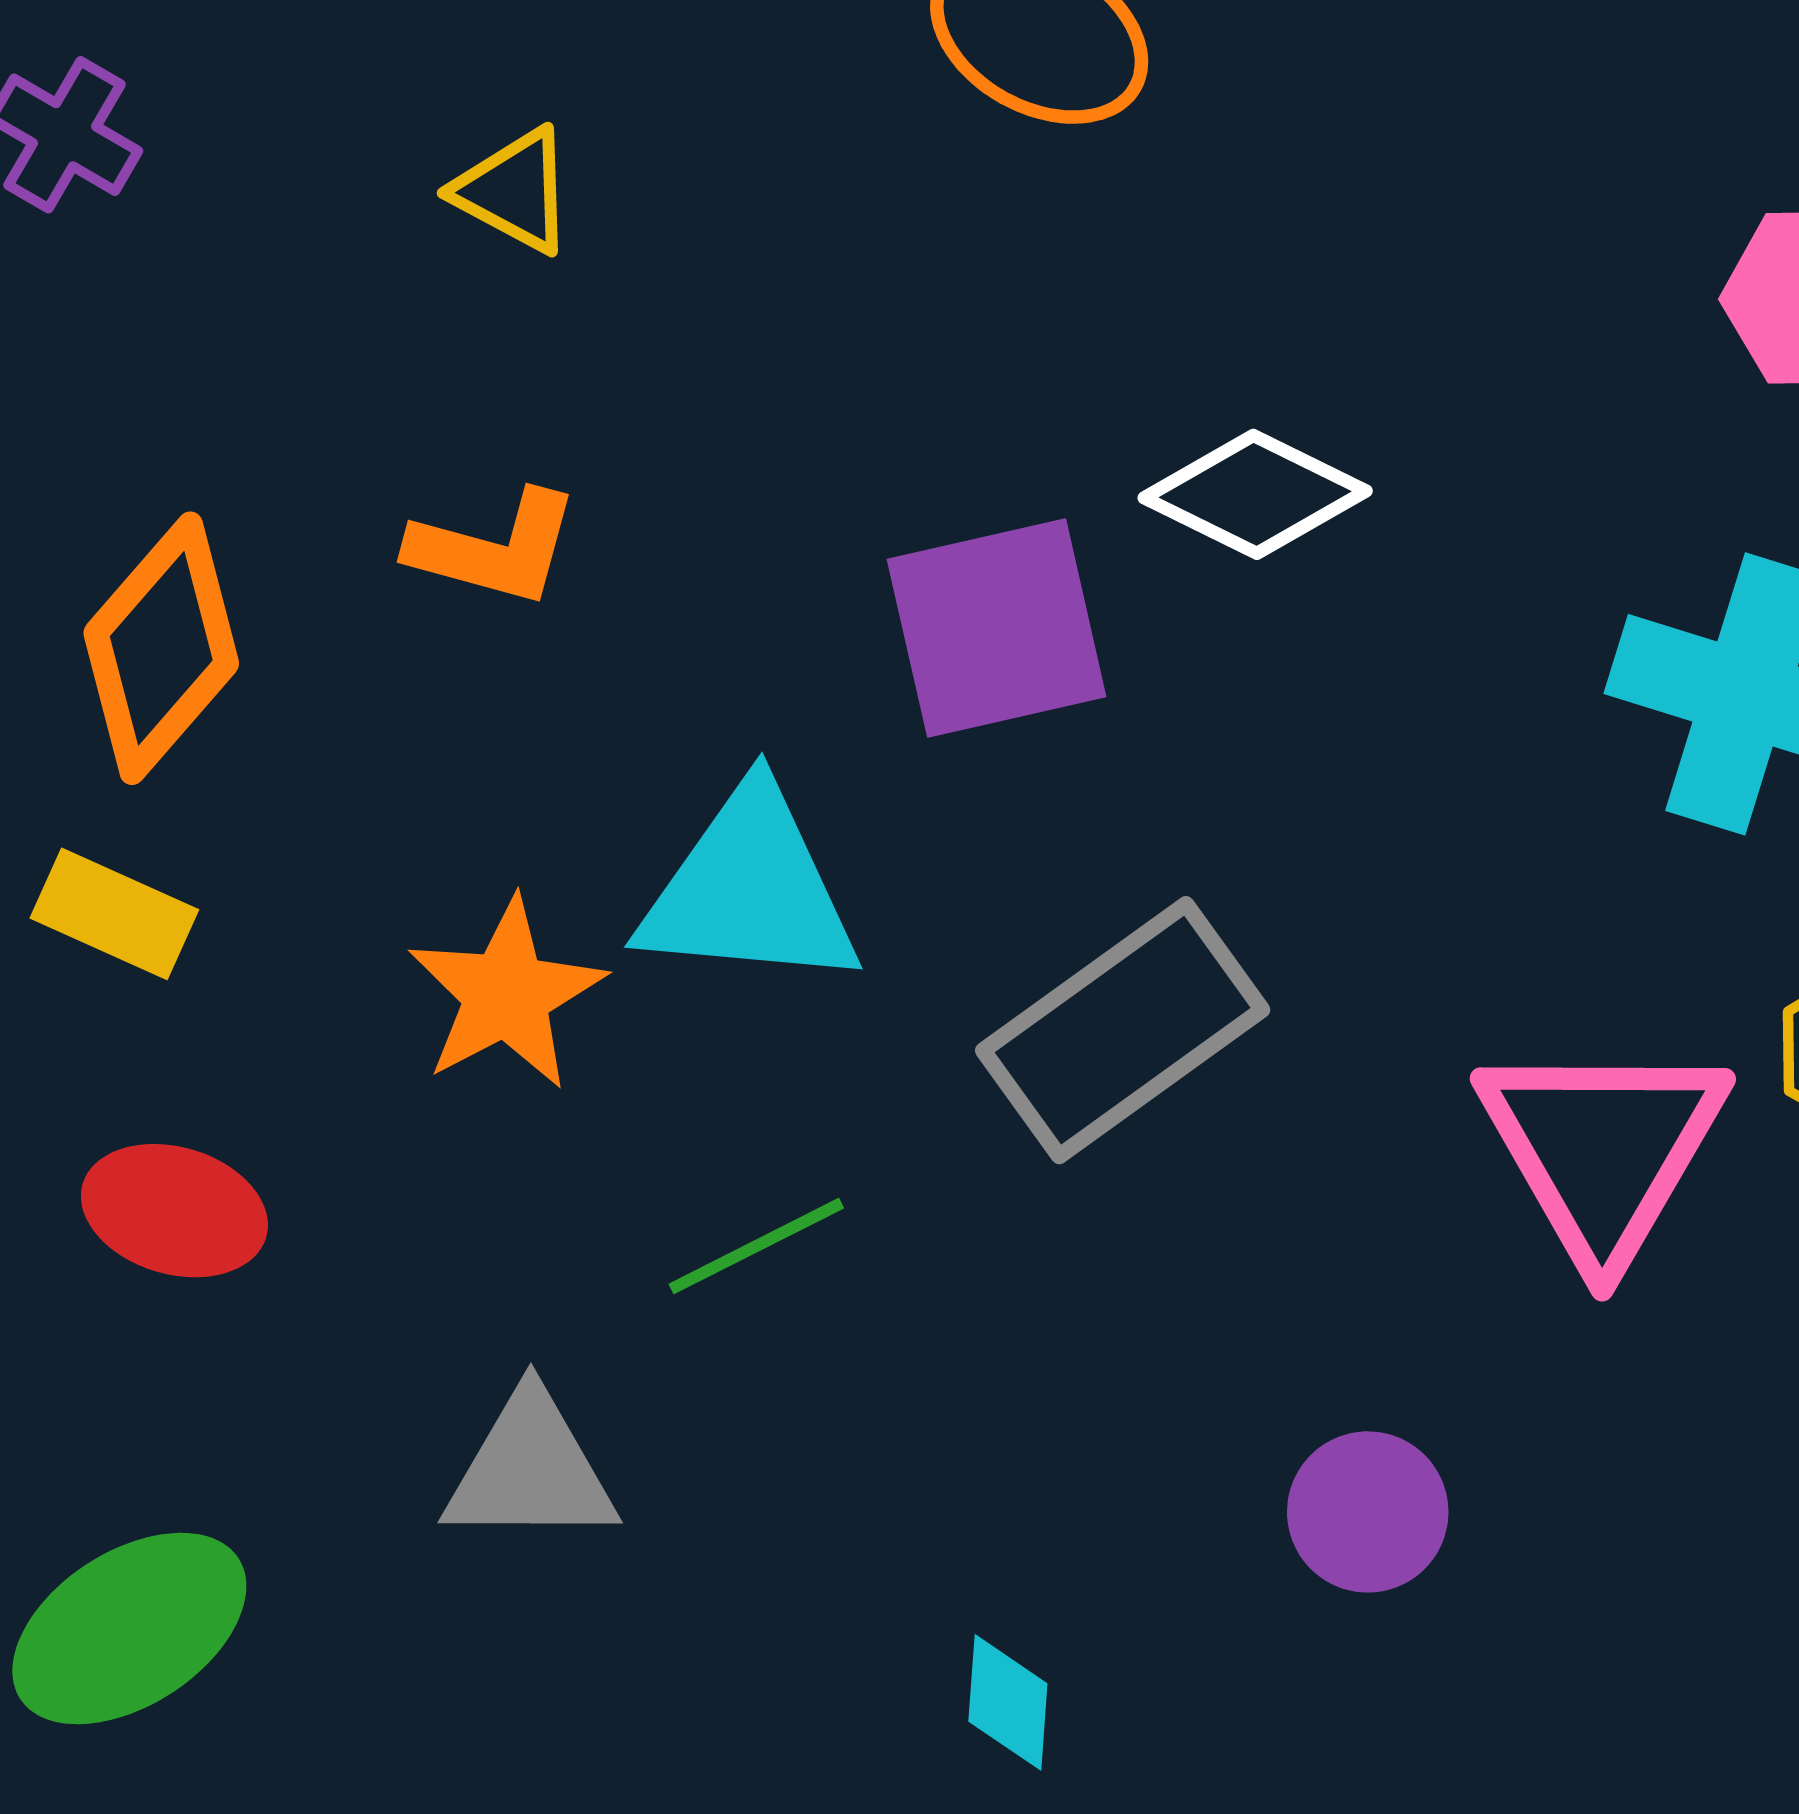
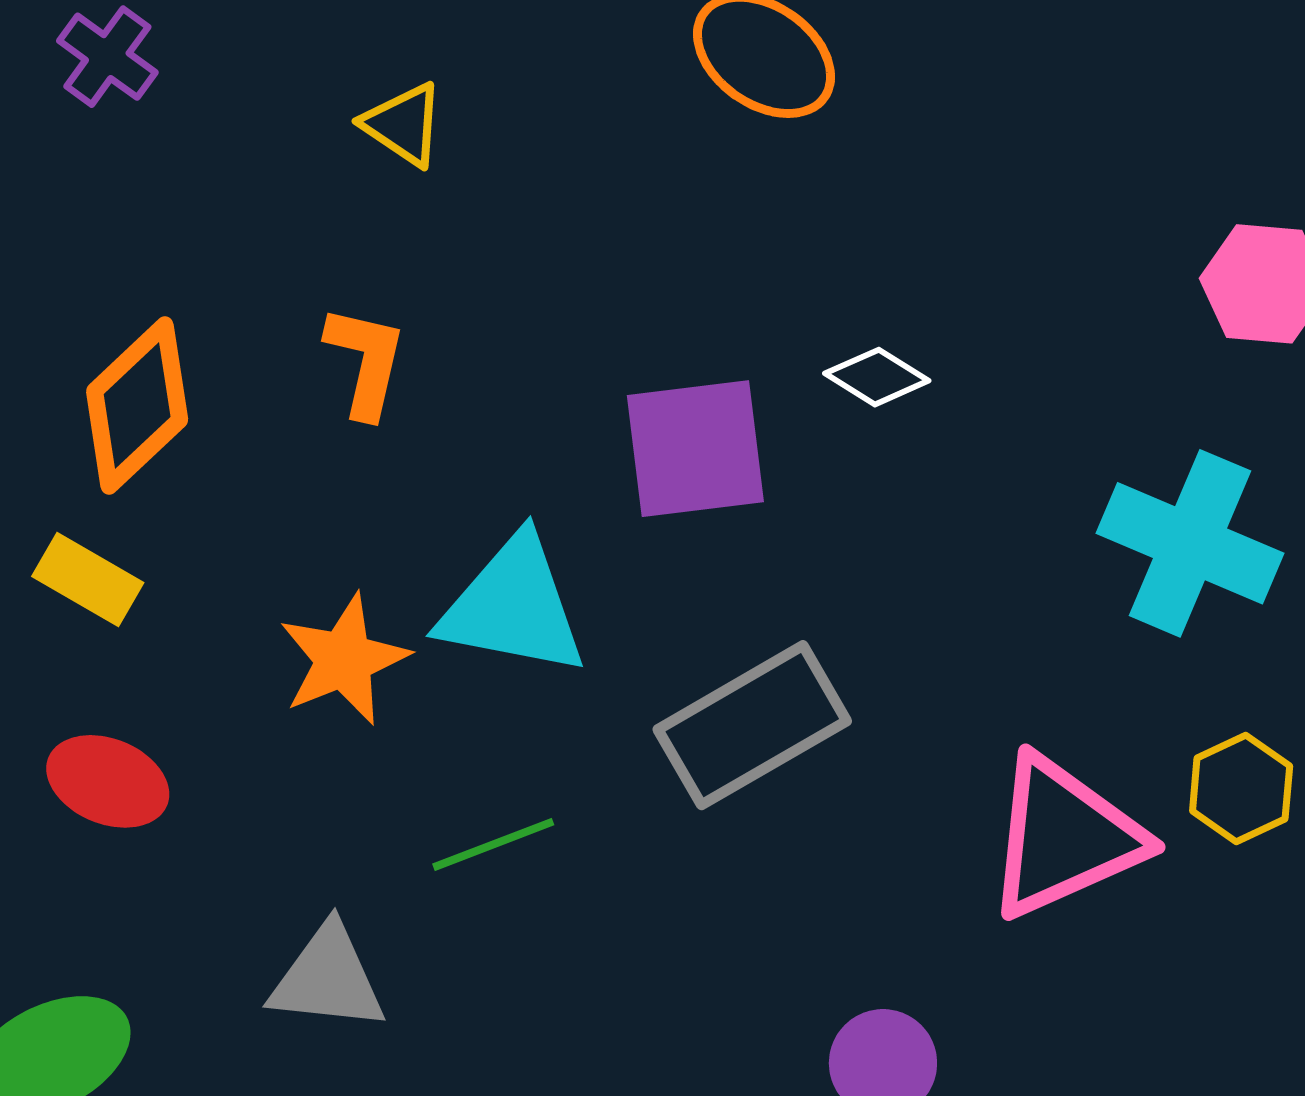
white diamond: (1255, 494) -> (877, 377), size x0.7
orange L-shape: (494, 548) -> (366, 361), turned -98
pink triangle: (1603, 1149) -> (1064, 837), turned 30

